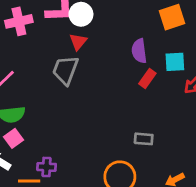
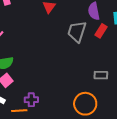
gray trapezoid: (65, 70) -> (77, 32), moved

